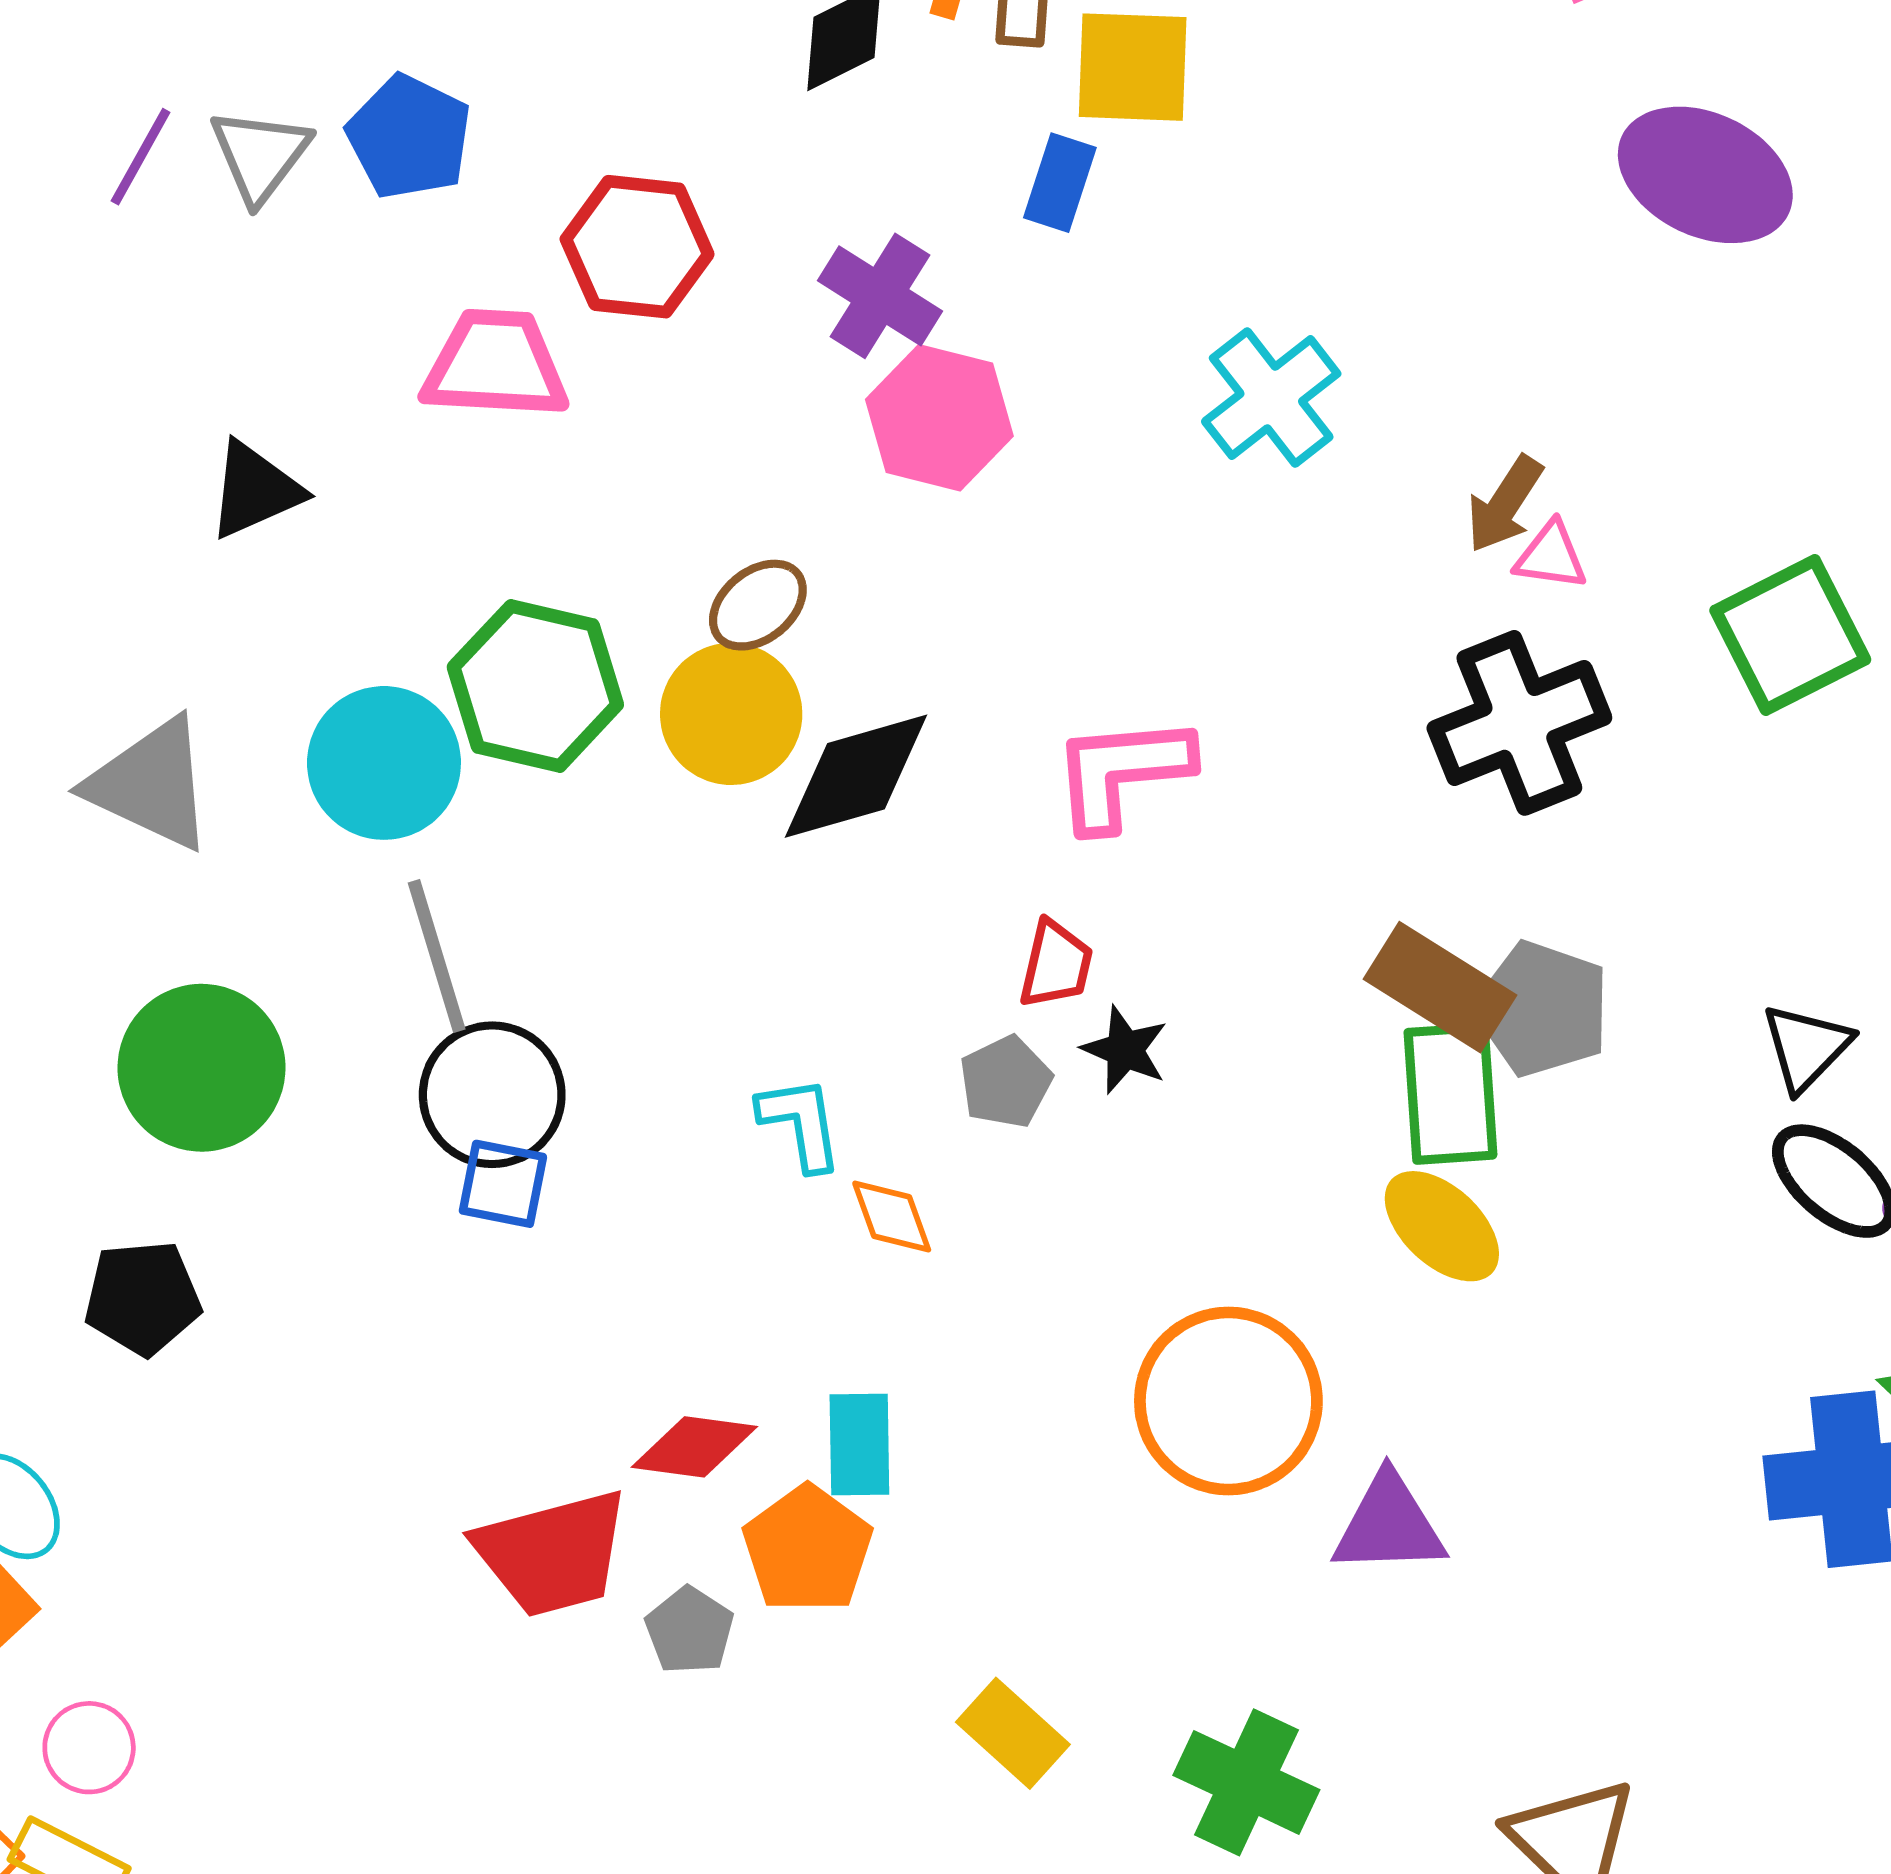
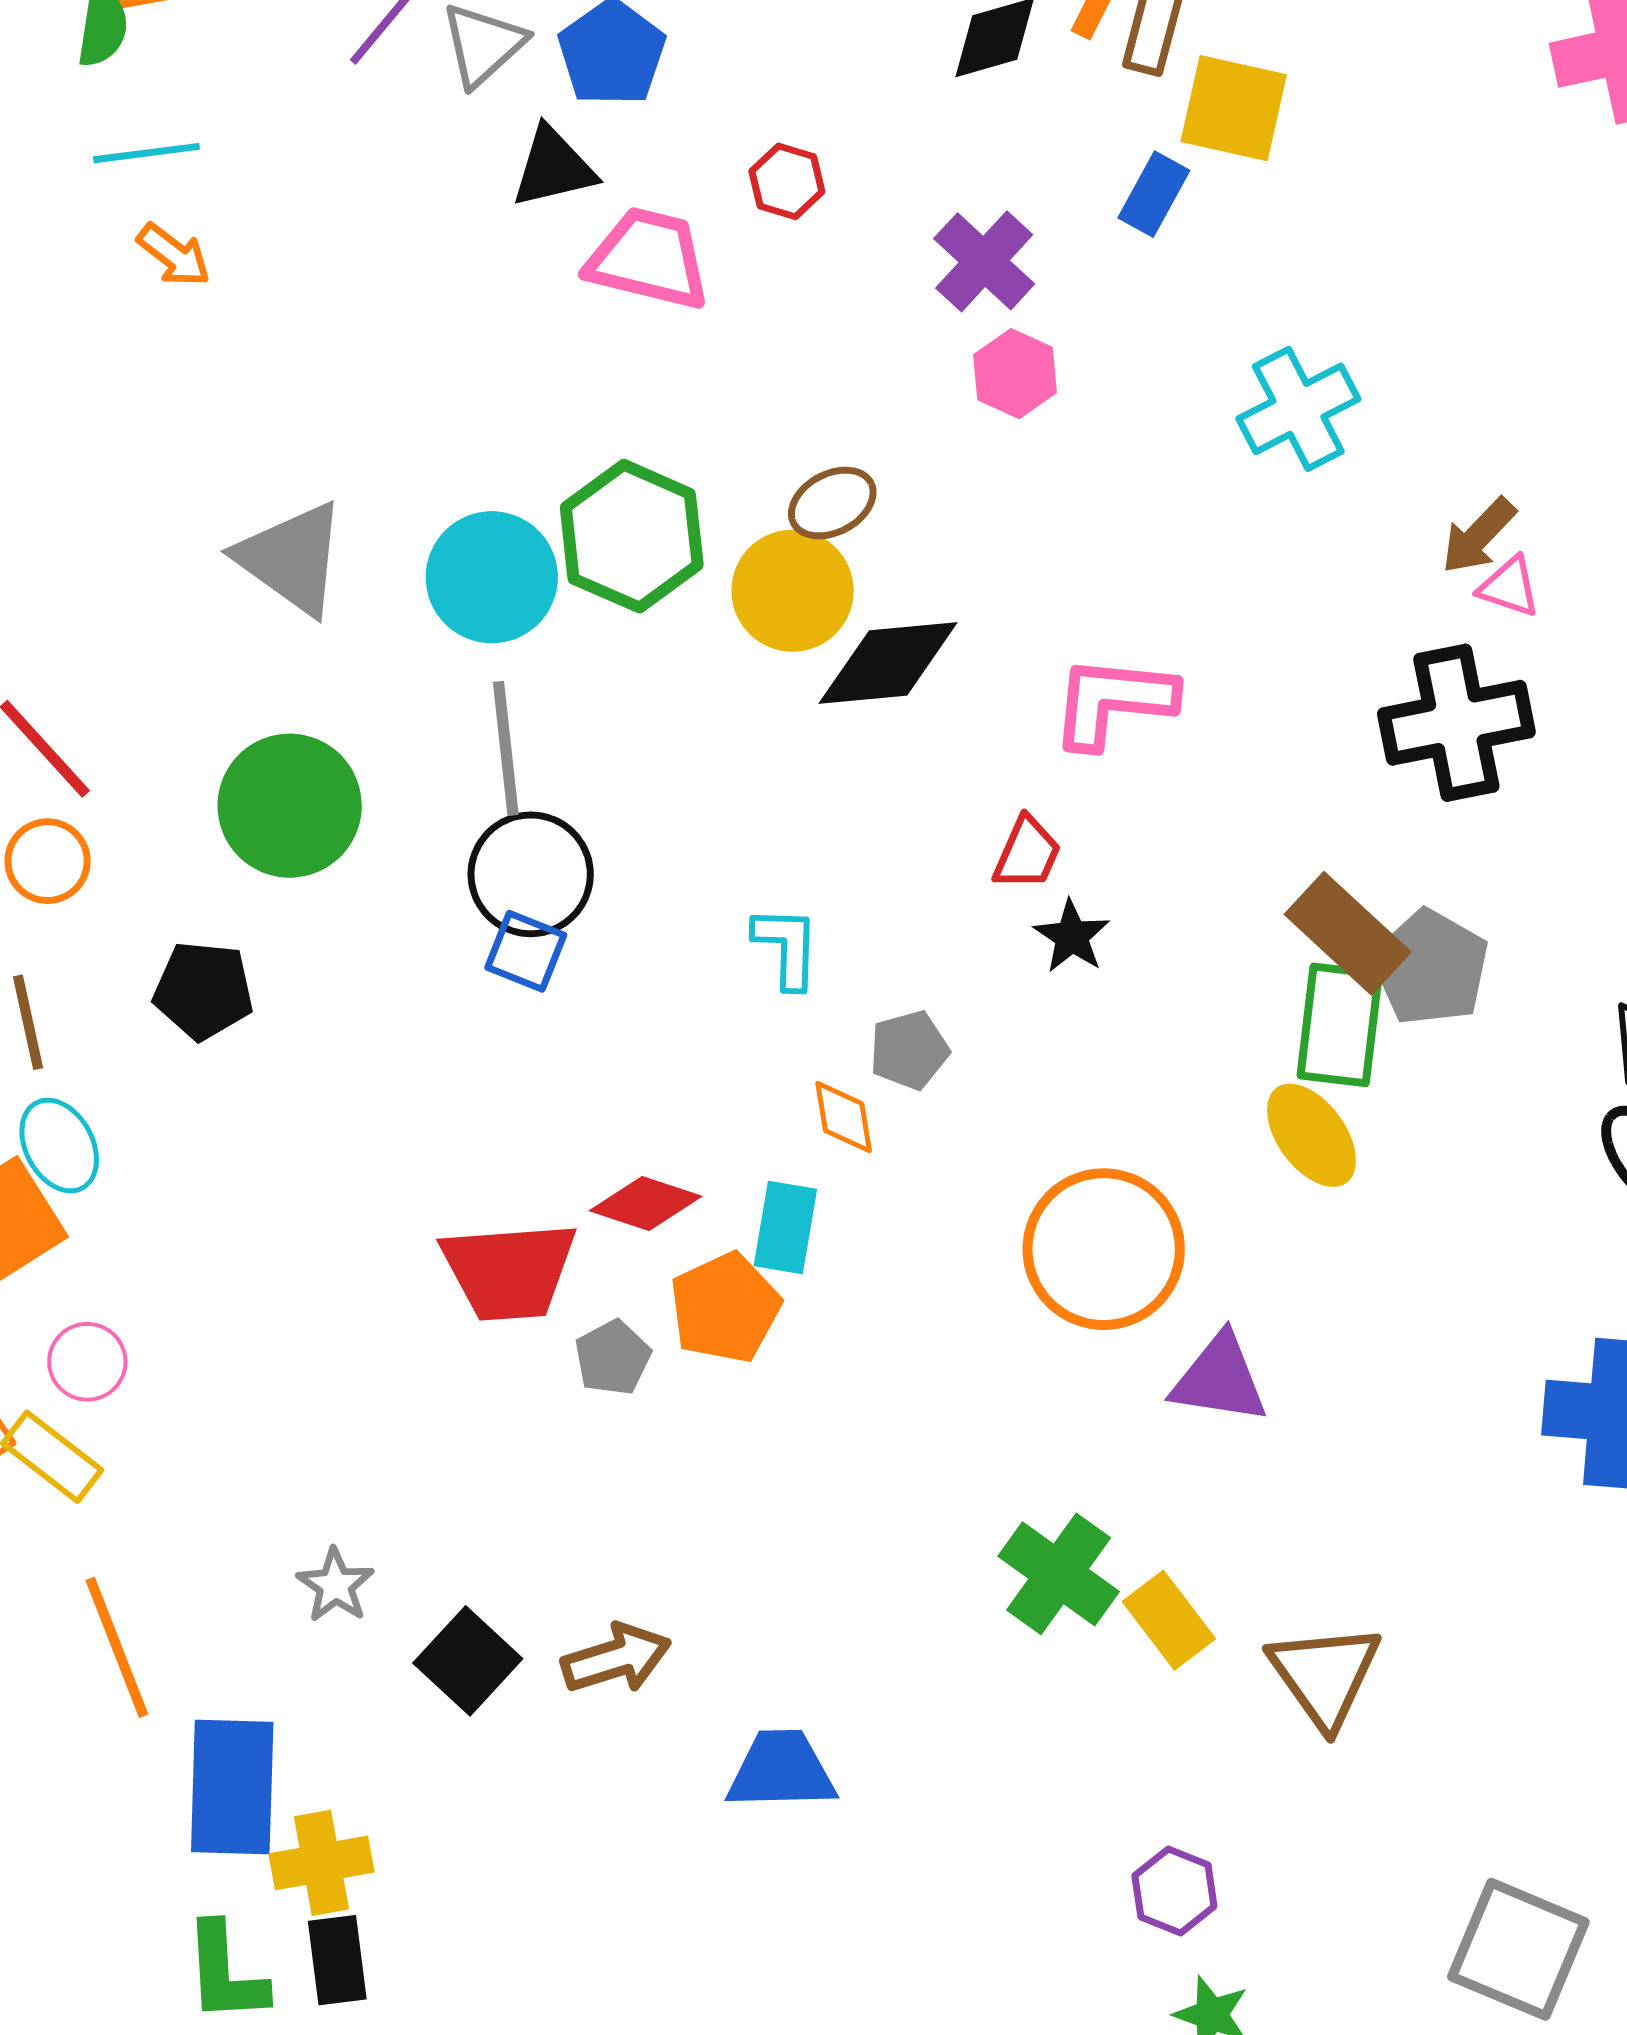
red hexagon: (637, 247) -> (787, 181), size x0.6
pink hexagon: (939, 418) -> (1015, 374), size x0.7
black triangle: (255, 490) -> (553, 167), moved
gray pentagon: (1006, 1082) -> (909, 1050), moved
orange diamond: (892, 1217) -> (844, 1117), moved
yellow rectangle: (1013, 1733) -> (1169, 1620), moved

